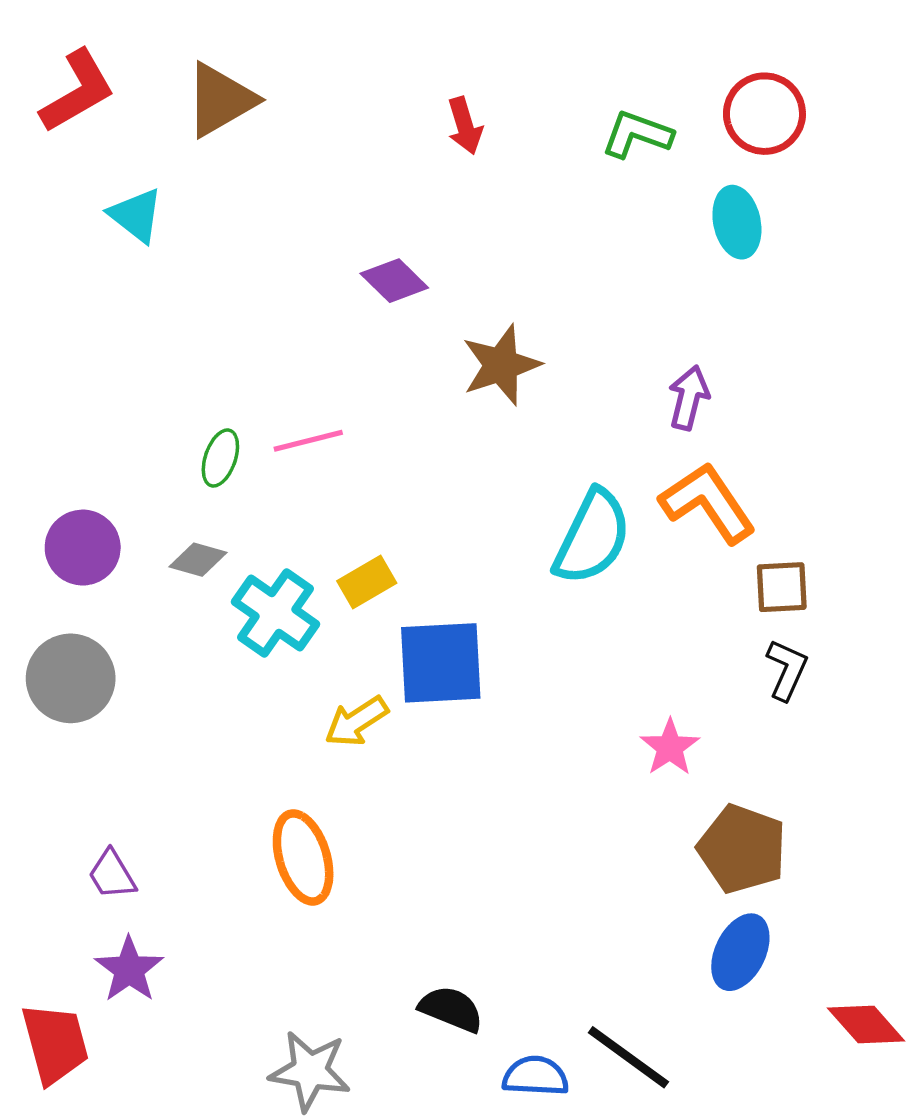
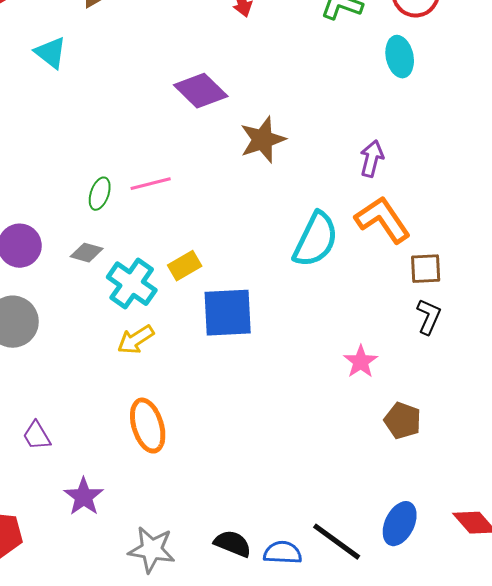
purple diamond: (394, 281) -> (201, 91), size x1.4
yellow arrow: (356, 721) -> (136, 340), moved
brown pentagon: (742, 849) -> (403, 421), size x0.7
blue ellipse: (740, 952) -> (400, 524), moved
purple star: (129, 969) -> (84, 497), moved
black semicircle: (451, 1009) -> (233, 544), moved

